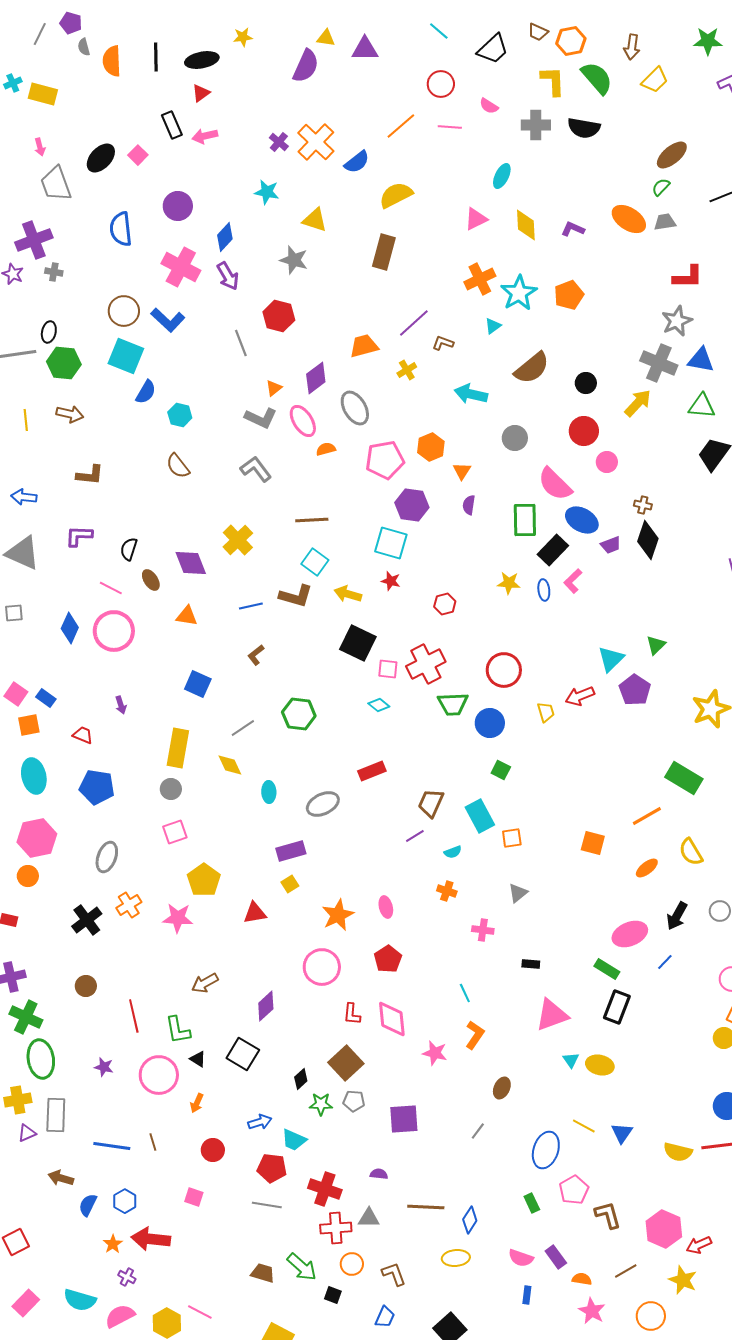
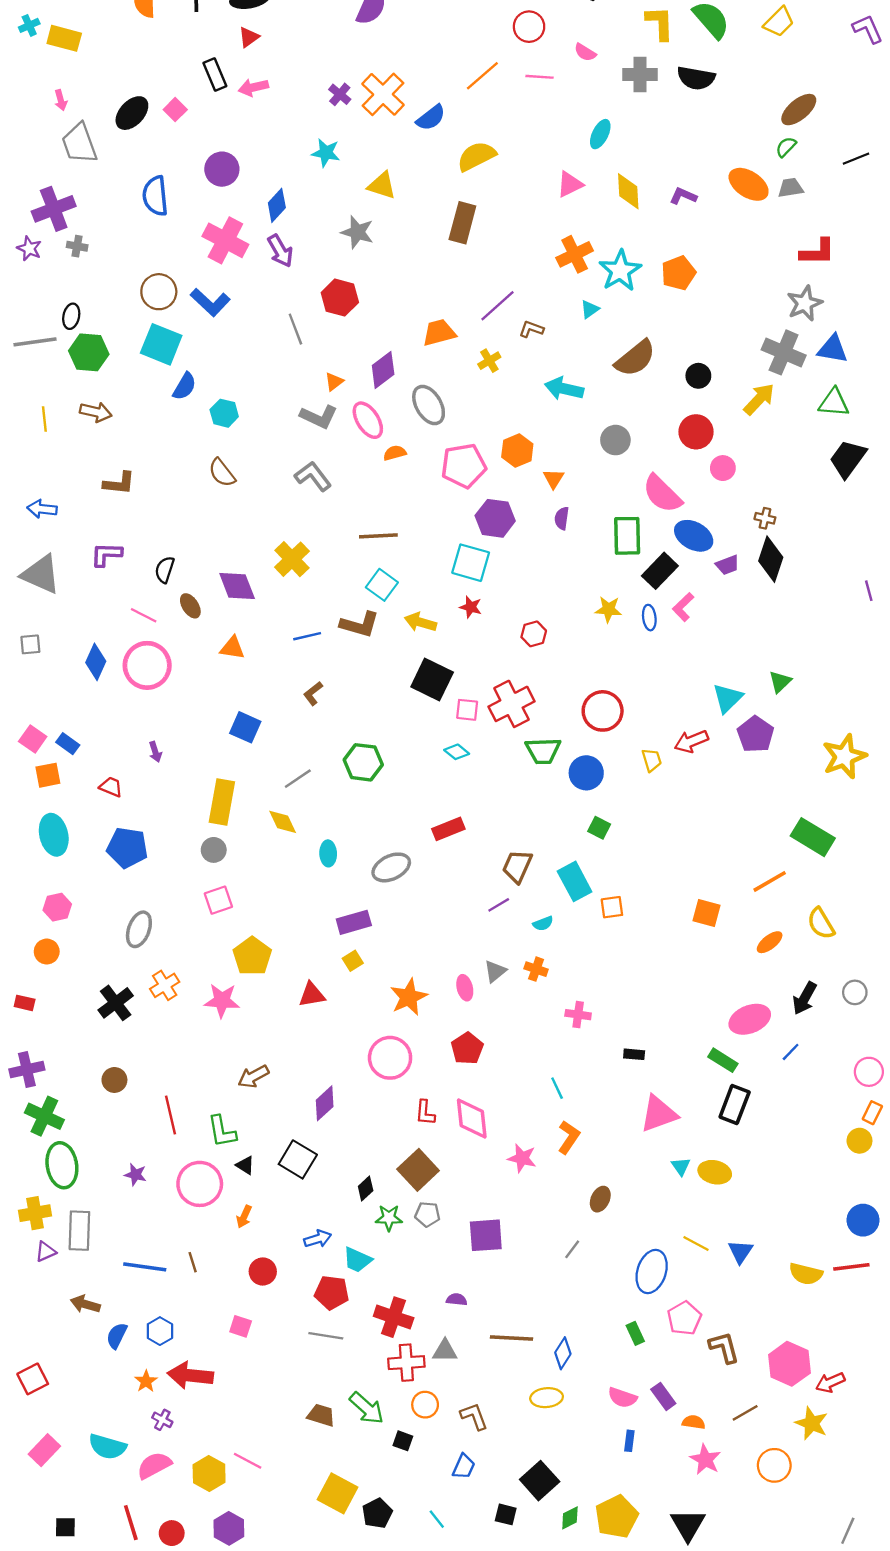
pink hexagon: (37, 838) -> (57, 907), size x0.6
gray triangle: (518, 893) -> (495, 971), moved

